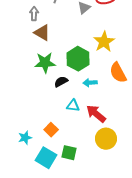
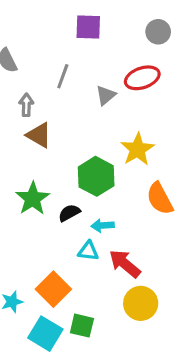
green star: (45, 63) -> (33, 199), moved, turned -30
cyan arrow: (90, 83) -> (103, 226), moved
orange square: (51, 130) -> (53, 289), size x1.5

